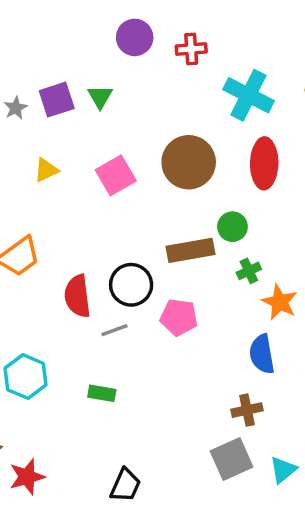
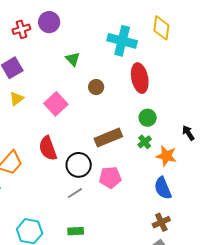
red cross: (191, 49) -> (21, 29), moved
green triangle: (100, 97) -> (73, 59), moved
brown circle: (189, 162) -> (96, 87), size x0.5
yellow triangle: (46, 170) -> (17, 99), moved
green circle: (232, 227) -> (148, 118), moved
red semicircle: (77, 296) -> (48, 148), moved

